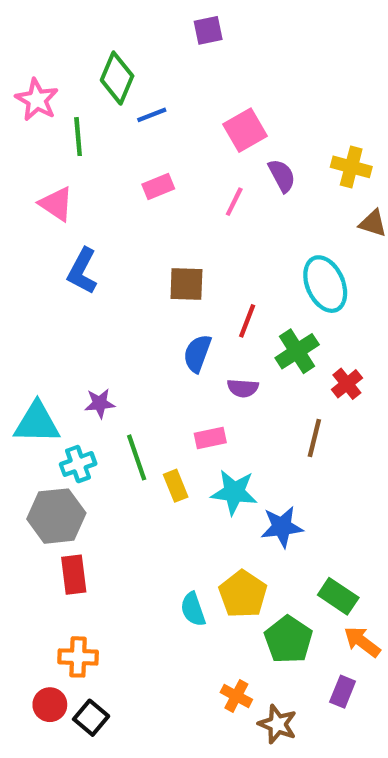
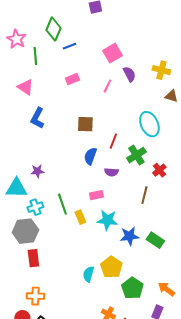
purple star: (100, 403) -> (37, 171), moved
green rectangle: (338, 596) -> (155, 240), moved
cyan semicircle: (193, 609) -> (88, 274), turned 35

